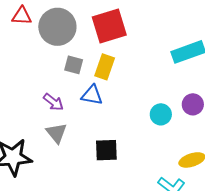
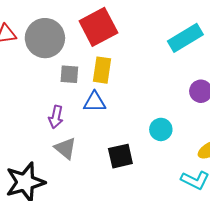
purple arrow: (53, 102) -> (56, 117), turned 75
cyan circle: (161, 114) -> (161, 129), moved

